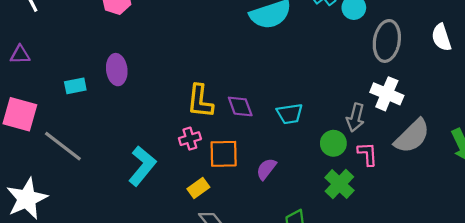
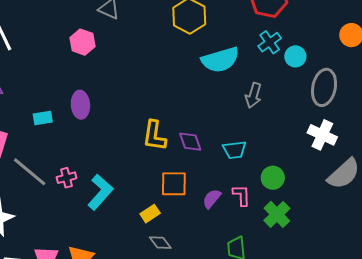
gray arrow: (355, 118) -> (253, 95), moved
pink cross: (190, 139) -> (66, 178), moved
pink L-shape: (368, 154) -> (242, 195), moved

